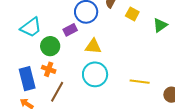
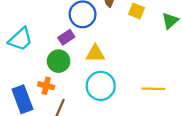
green circle: (50, 46) -> (59, 61), moved

